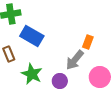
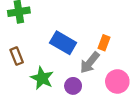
blue rectangle: (32, 36) -> (63, 43), moved

